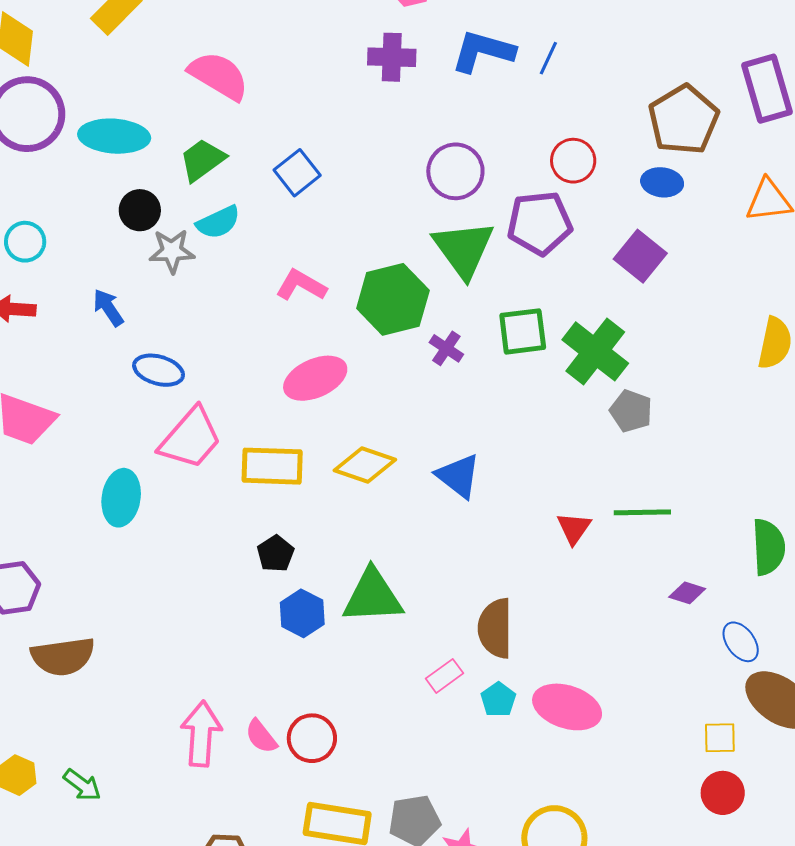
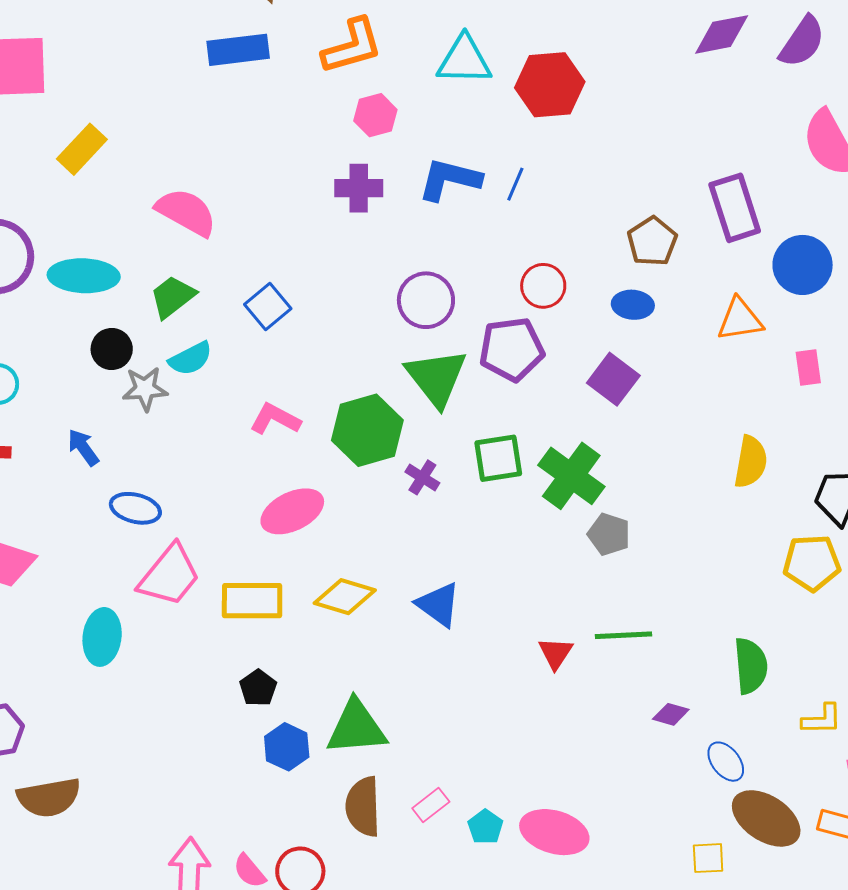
brown pentagon: (683, 120) -> (652, 241), size x0.7
brown semicircle: (495, 628) -> (363, 807), moved

